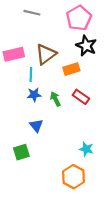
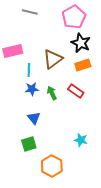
brown triangle: (46, 54) -> (53, 59), moved
orange rectangle: (71, 69) -> (83, 65), moved
green square: (21, 152) -> (29, 144), moved
orange hexagon: (73, 177) -> (52, 166), moved

